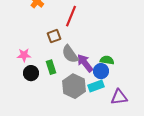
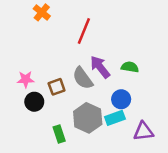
brown square: (54, 36) -> (57, 87), moved
green semicircle: (107, 60) -> (130, 67), moved
purple arrow: (85, 63) -> (100, 67), moved
green rectangle: (51, 67) -> (59, 134), moved

